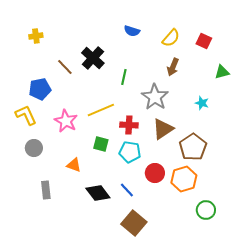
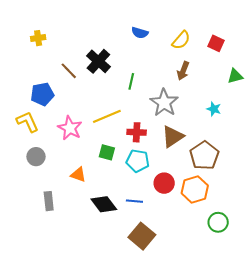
blue line: (127, 190) -> (134, 201), turned -42

